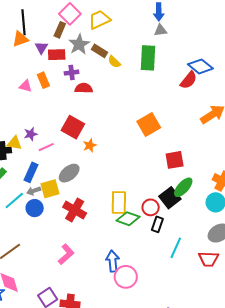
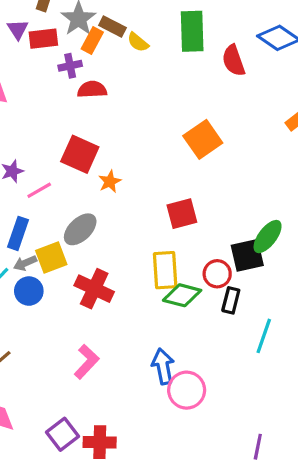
orange rectangle: (43, 80) -> (92, 40), moved, turned 56
red semicircle: (189, 80) -> (234, 61), moved, turned 126
red square: (175, 160) -> (182, 214), moved
black square: (170, 198) -> (247, 255), turned 30

